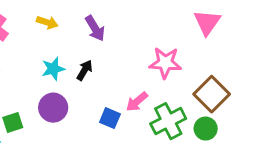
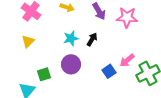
pink star: (165, 63) -> (127, 17), moved
blue square: (110, 118) -> (109, 71), turned 32

